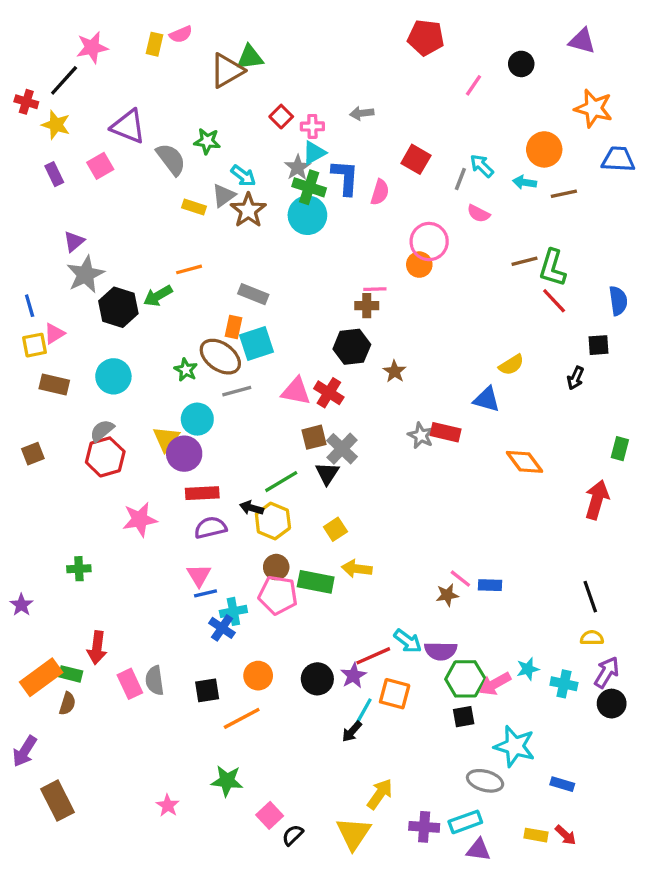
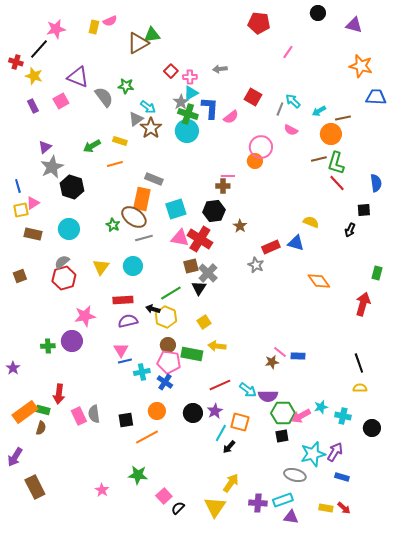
black circle: (521, 64) -> (318, 13), moved
orange circle: (544, 149) -> (331, 134), moved
cyan arrow: (524, 182) -> (319, 111), turned -40
pink semicircle: (380, 192) -> (231, 117), turned 35
yellow rectangle: (194, 207) -> (120, 141), moved
green arrow: (158, 296) -> (92, 146), moved
orange rectangle: (233, 327) -> (142, 199), size x1.6
cyan square: (256, 343) -> (176, 209), moved
yellow semicircle: (511, 365) -> (311, 222), turned -126
red cross: (329, 393) -> (200, 239), size x1.4
cyan circle: (197, 419) -> (133, 266), moved
red rectangle: (446, 432) -> (271, 247), moved, turned -36
purple circle: (184, 454) -> (72, 341), moved
blue cross: (222, 628) -> (165, 382), moved
red line: (373, 656) -> (220, 385), moved
purple arrow: (607, 672) -> (335, 452), moved
black arrow: (352, 731) -> (229, 447), moved
cyan star: (515, 746) -> (313, 454), turned -30

